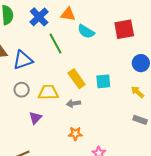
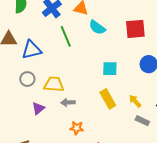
yellow rectangle: (77, 79) -> (108, 99), moved
cyan square: (103, 81) -> (110, 69), moved
yellow arrow: (137, 92) -> (135, 101), moved
gray arrow: (73, 103) -> (68, 102), moved

